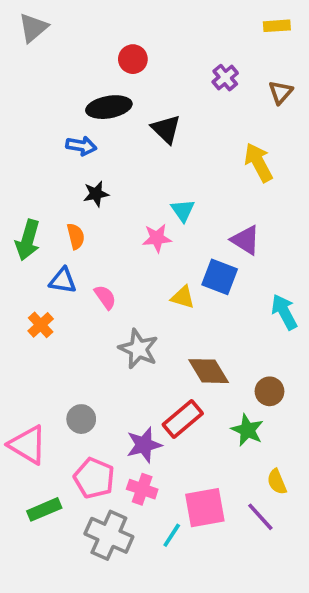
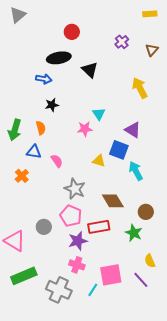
cyan arrow: (284, 312) -> (136, 171), moved
red rectangle: (183, 419) -> (99, 227), turned 30
pink pentagon: (94, 478) -> (71, 216), moved
green rectangle: (44, 509) -> (24, 276), size x1.4

